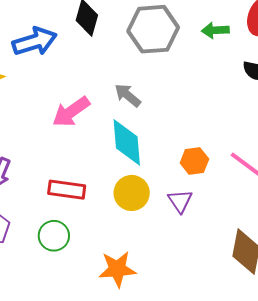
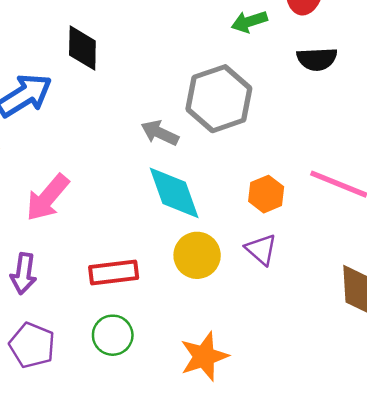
gray hexagon: (153, 29) -> (219, 99), moved
pink arrow: (71, 112) -> (47, 198), moved

